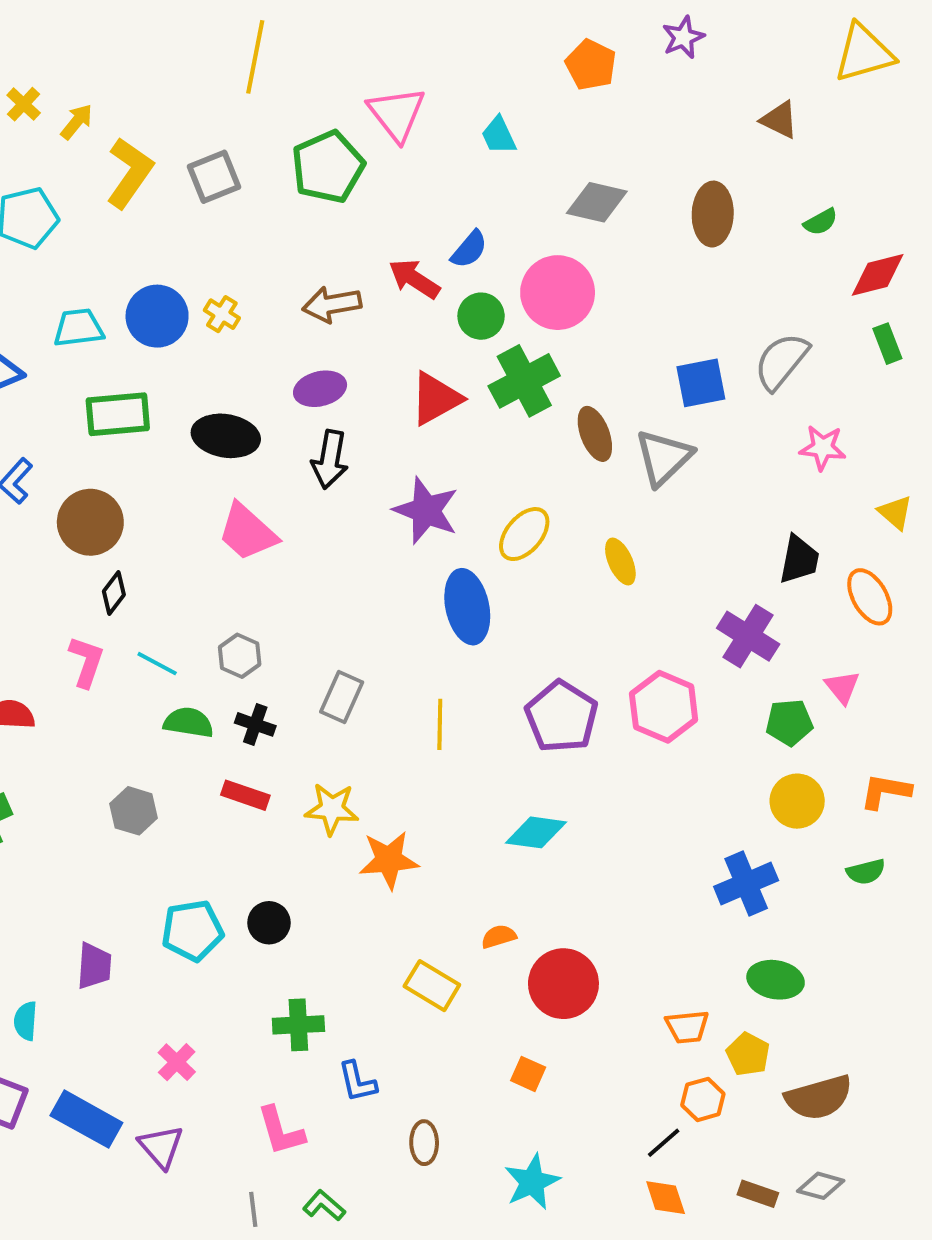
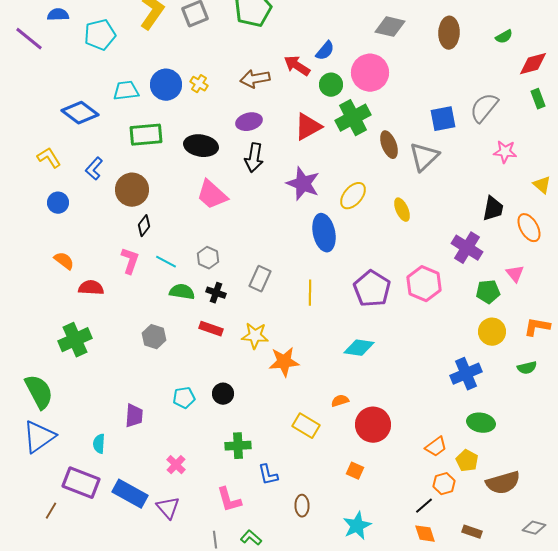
cyan pentagon: (192, 931) -> (184, 398), size x0.7
orange trapezoid: (687, 1027) -> (436, 447), turned -30
gray diamond: (821, 1186) -> (534, 528), moved

